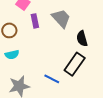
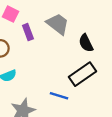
black rectangle: (75, 64) -> (82, 74), turned 30

